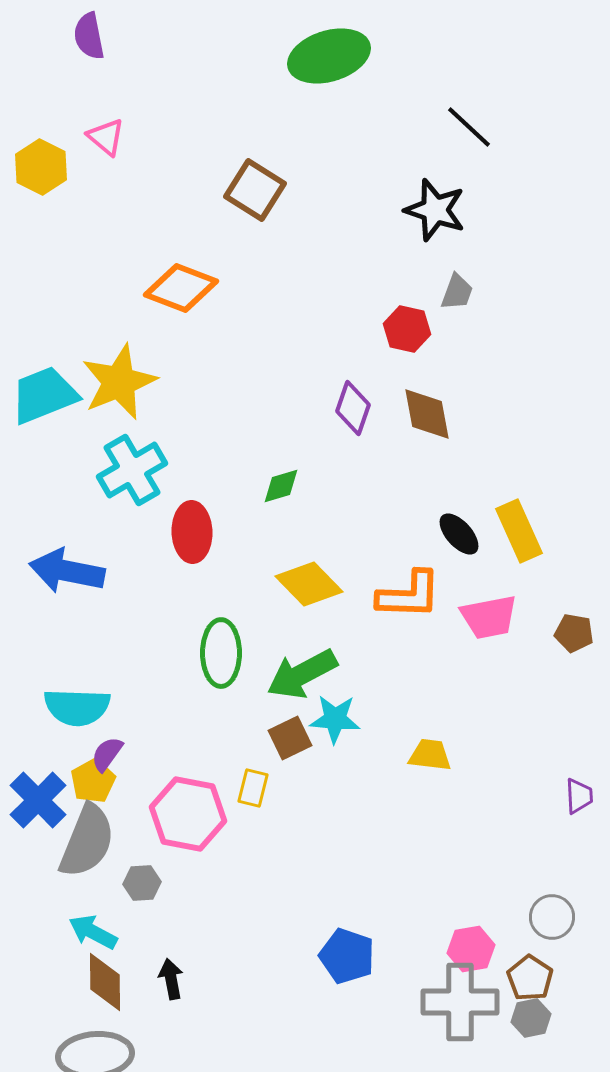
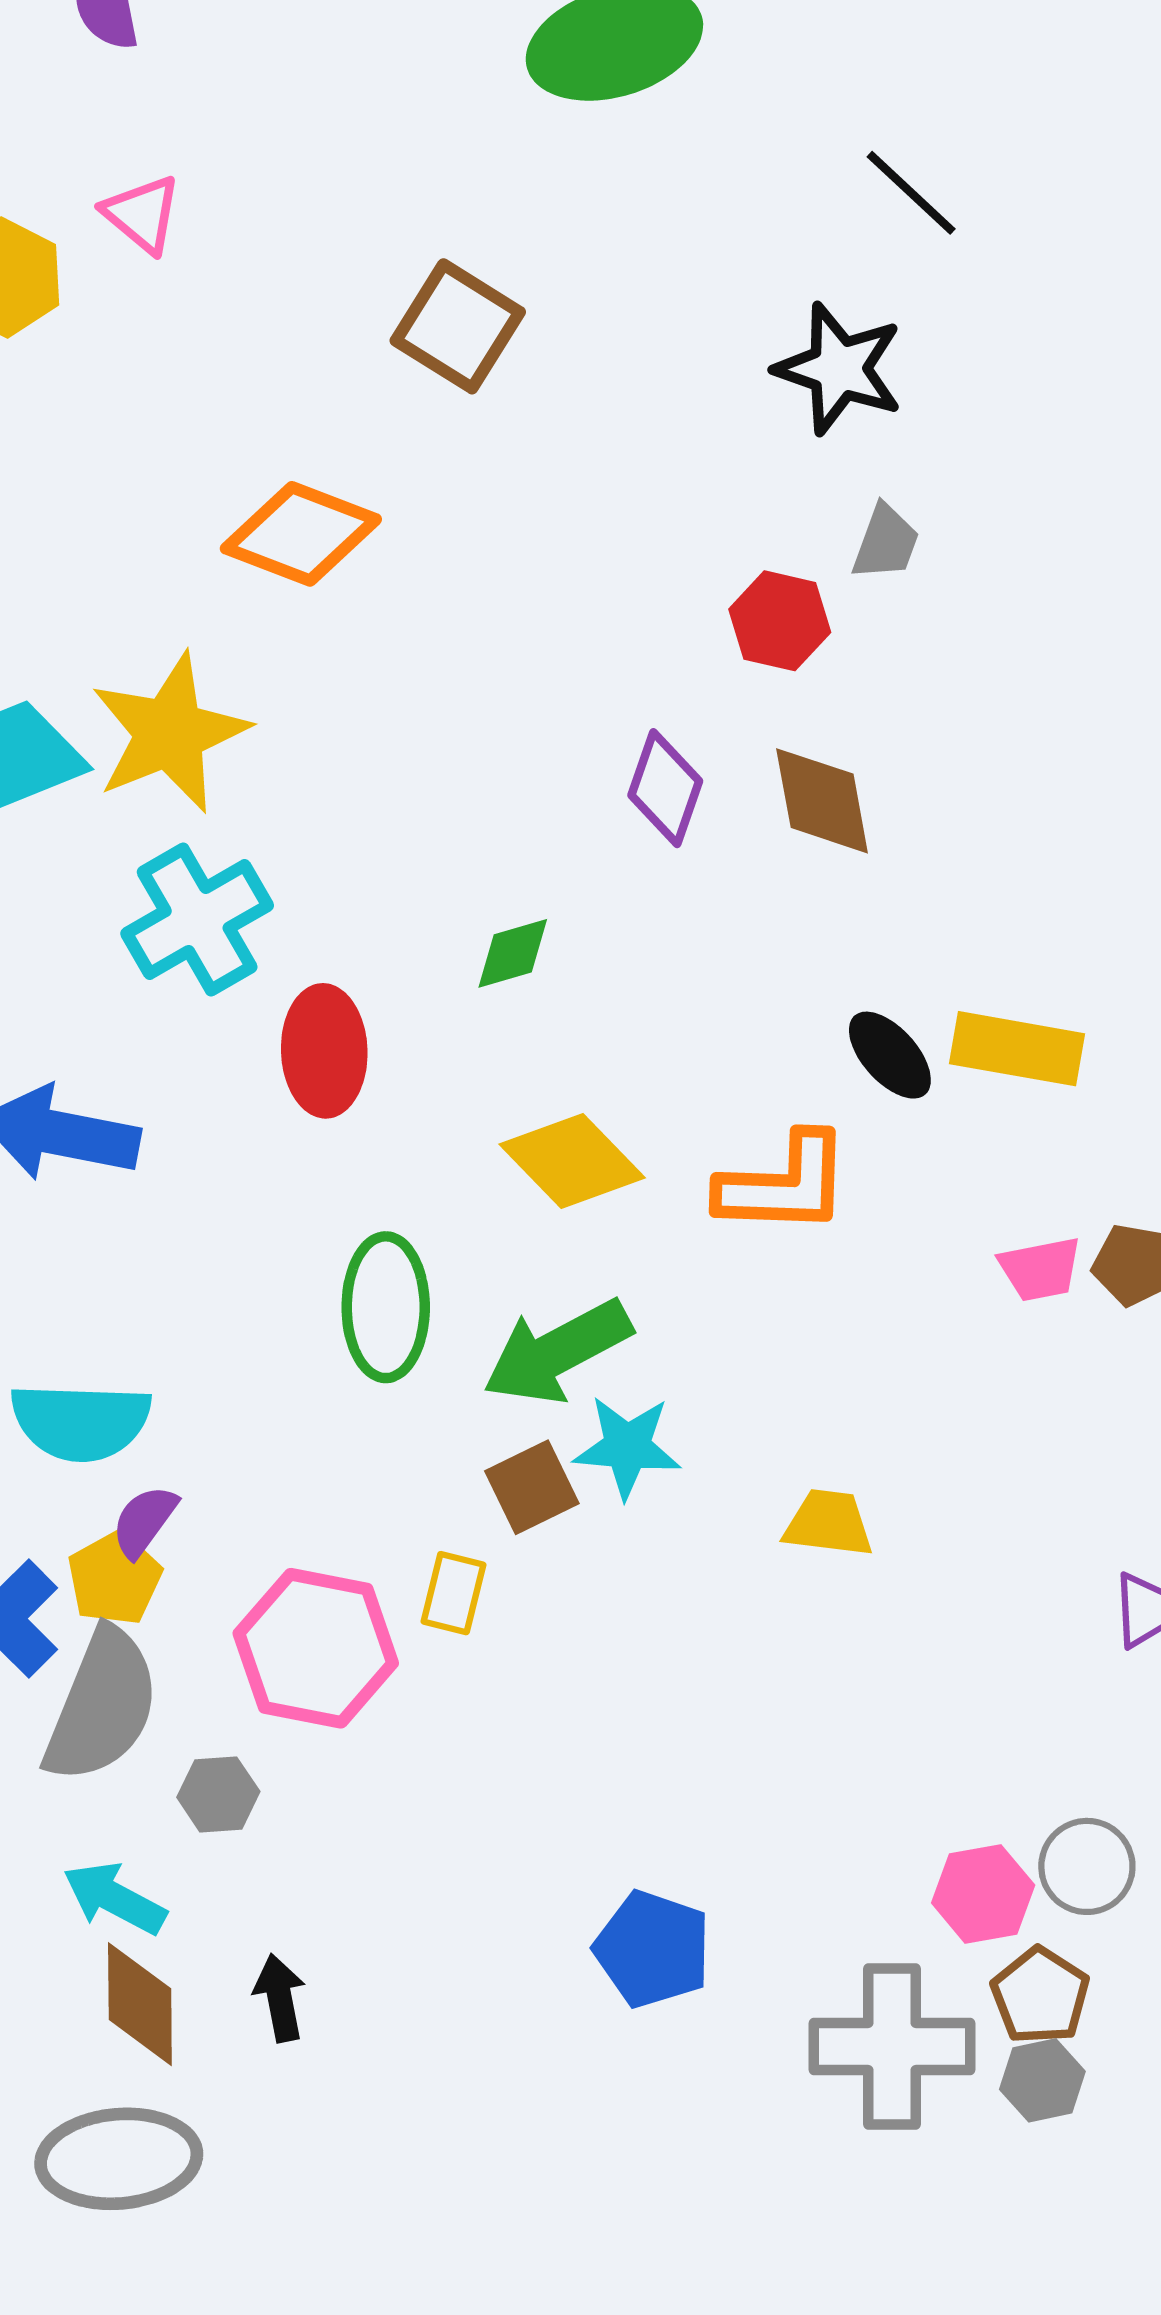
yellow rectangle: (519, 531) -> (1017, 1049), turned -56
pink trapezoid: (489, 617) -> (1040, 1269), moved, size x0.7
pink hexagon: (471, 949) -> (983, 1894), moved

